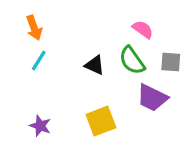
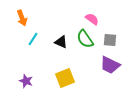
cyan line: (39, 60) -> (33, 39), moved
purple trapezoid: (152, 98) -> (110, 65), moved

